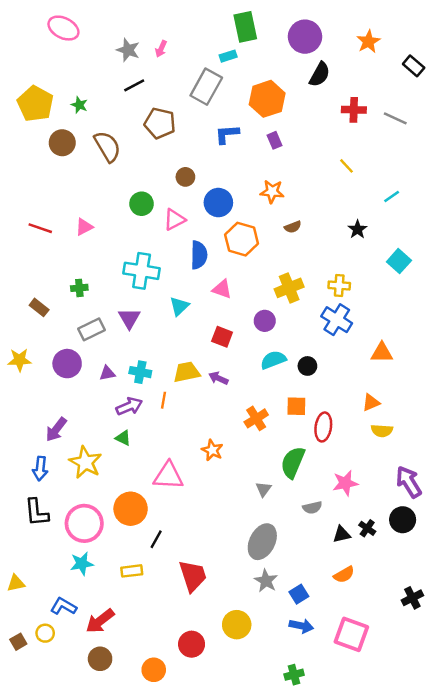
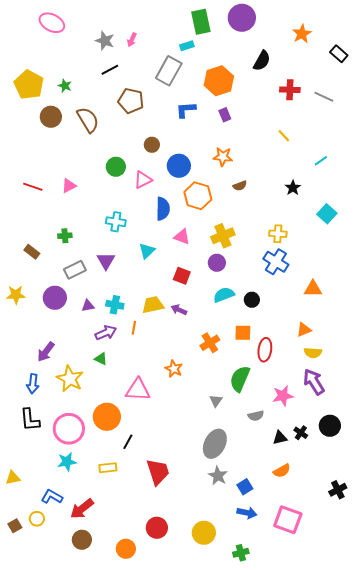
purple circle: (305, 37) -> (242, 18), moved
cyan cross: (142, 271) -> (116, 222), size x0.7
yellow cross: (289, 288) -> (223, 236), moved
purple arrow: (409, 482) -> (314, 382), moved
yellow circle: (237, 625) -> (204, 533), moved

